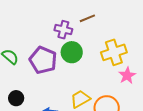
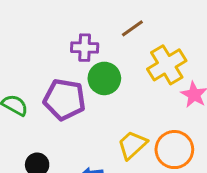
brown line: (87, 18) -> (132, 28), moved

